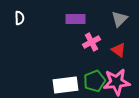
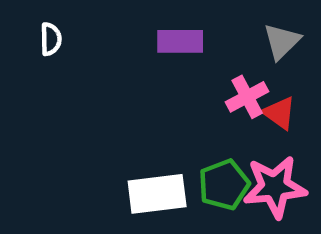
pink cross: (92, 42) -> (247, 97), moved

